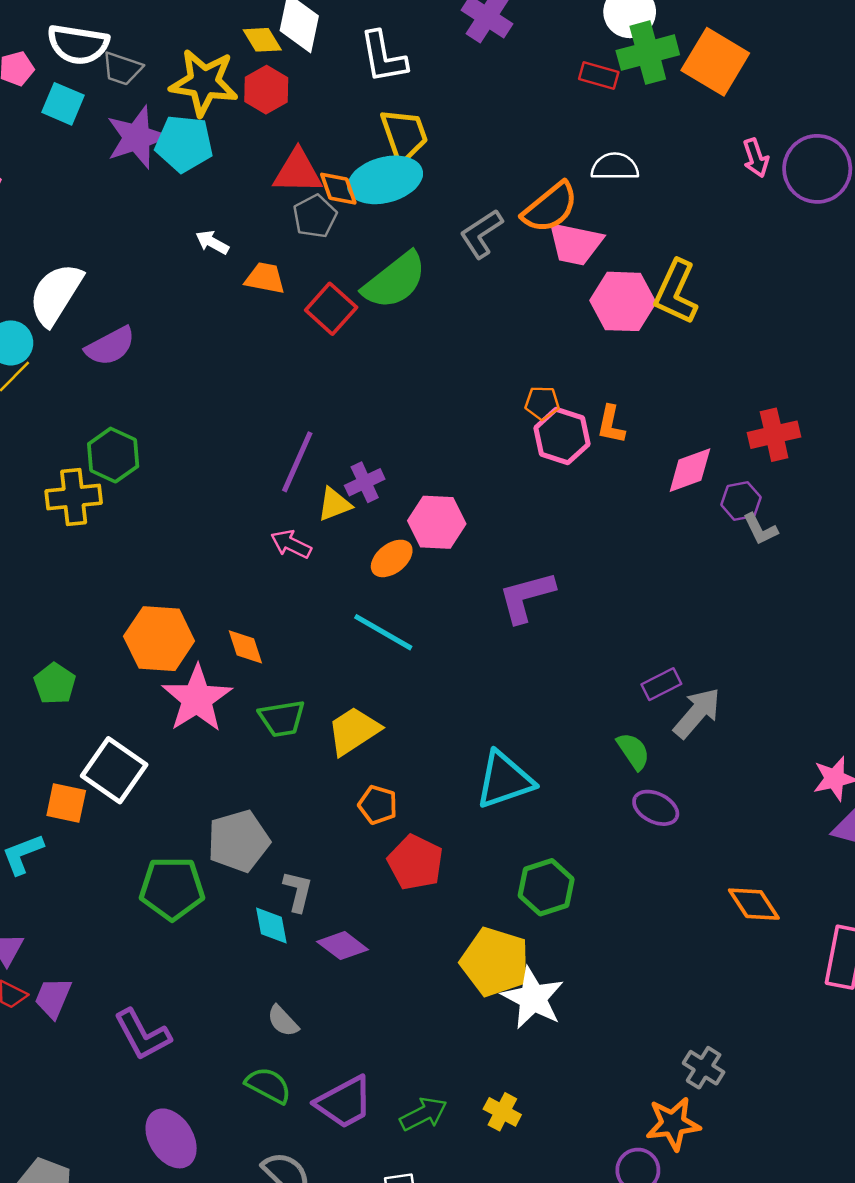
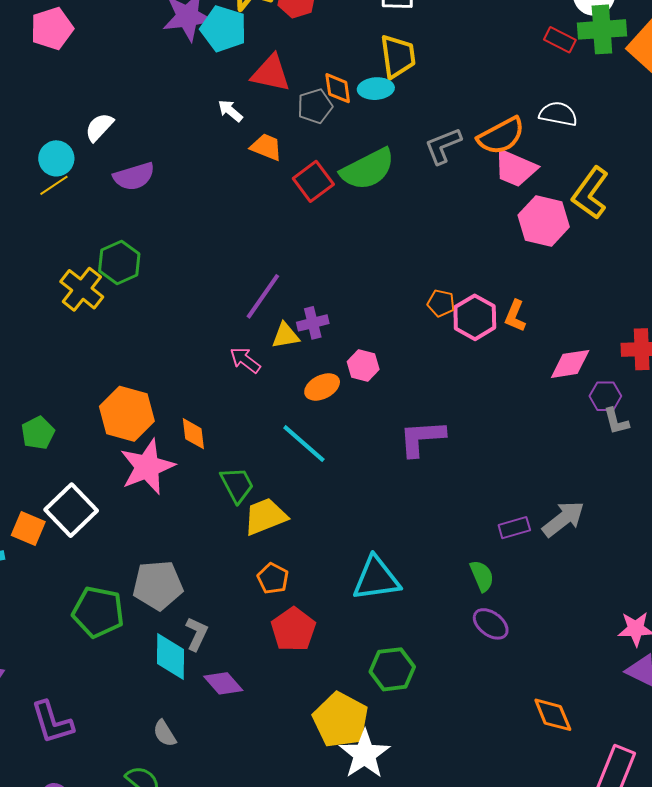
red triangle: (298, 172) -> (271, 73), moved
cyan ellipse: (385, 180) -> (376, 89), size x0.6
yellow L-shape: (676, 292) -> (590, 193), moved
white semicircle: (56, 294) -> (99, 127), size x0.6
orange pentagon: (542, 403) -> (441, 303), moved
yellow cross: (74, 497) -> (82, 289), turned 33
pink hexagon: (437, 522) -> (363, 366), size x0.7
gray arrow: (697, 713) -> (563, 519), moved
green trapezoid: (282, 718) -> (237, 485), moved, turned -120
cyan diamond: (271, 925) -> (170, 657), size x1.4

